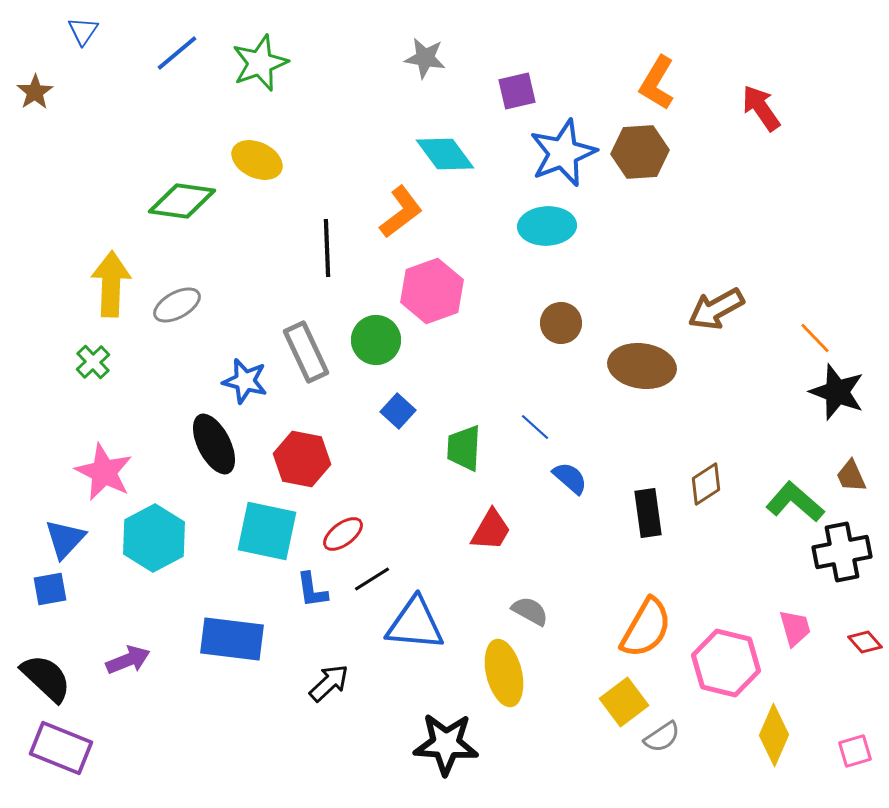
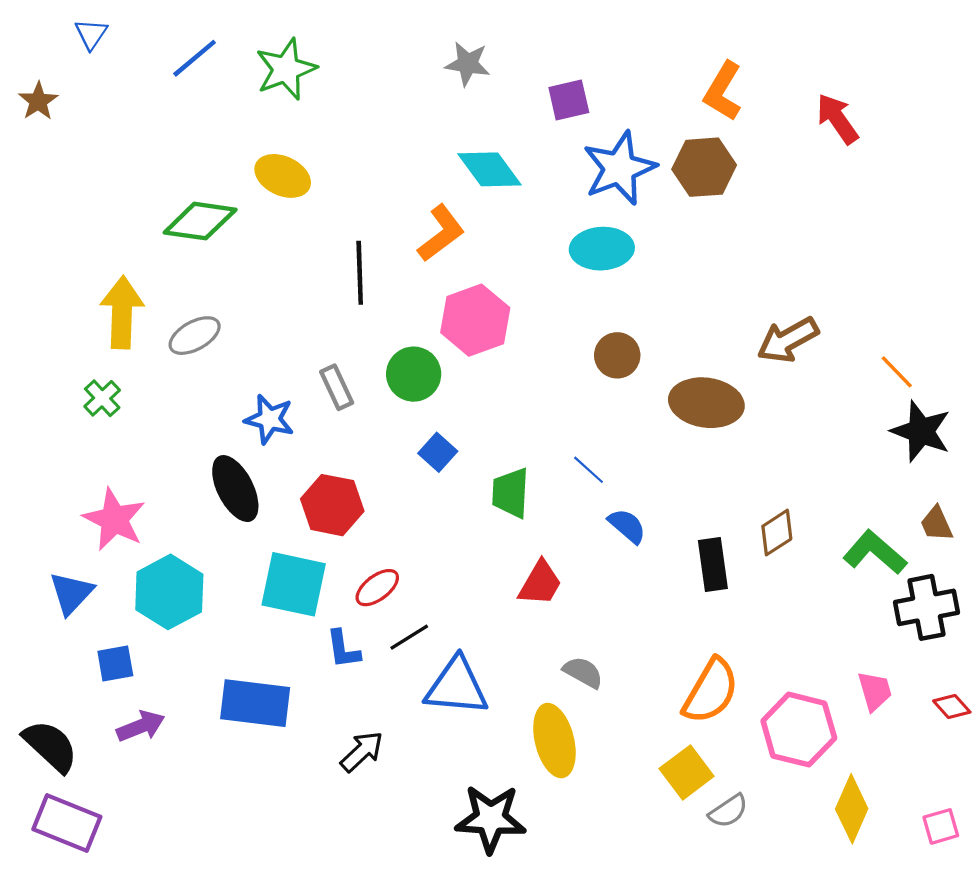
gray rectangle: (306, 352) -> (337, 387), size x0.7
blue square: (50, 589) -> (115, 664), moved

